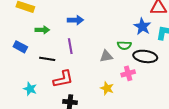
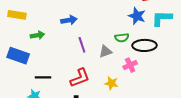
purple line: (70, 46) -> (82, 45), moved
blue rectangle: (20, 47) -> (18, 56), size x1.5
black line: (47, 59) -> (43, 77), moved
red L-shape: (63, 79) -> (80, 78), moved

